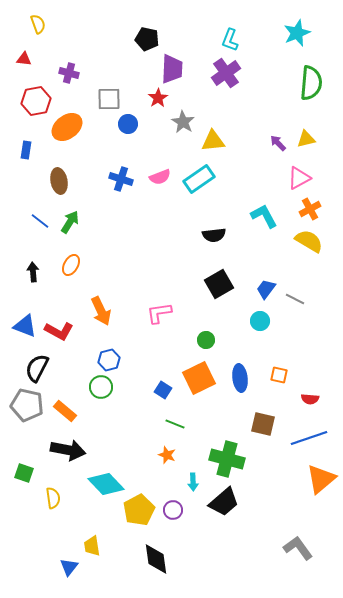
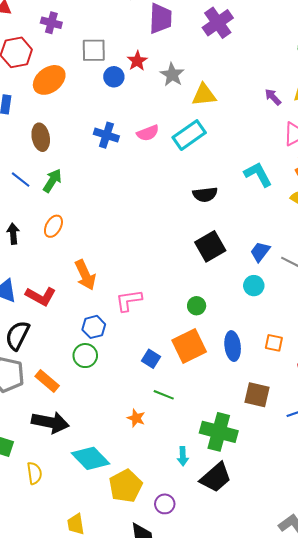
red star: (158, 98) -> (137, 61), moved
pink L-shape: (159, 313) -> (129, 300), moved
orange star: (167, 455) -> (136, 418), moved
purple circle: (173, 510) -> (165, 504), moved

